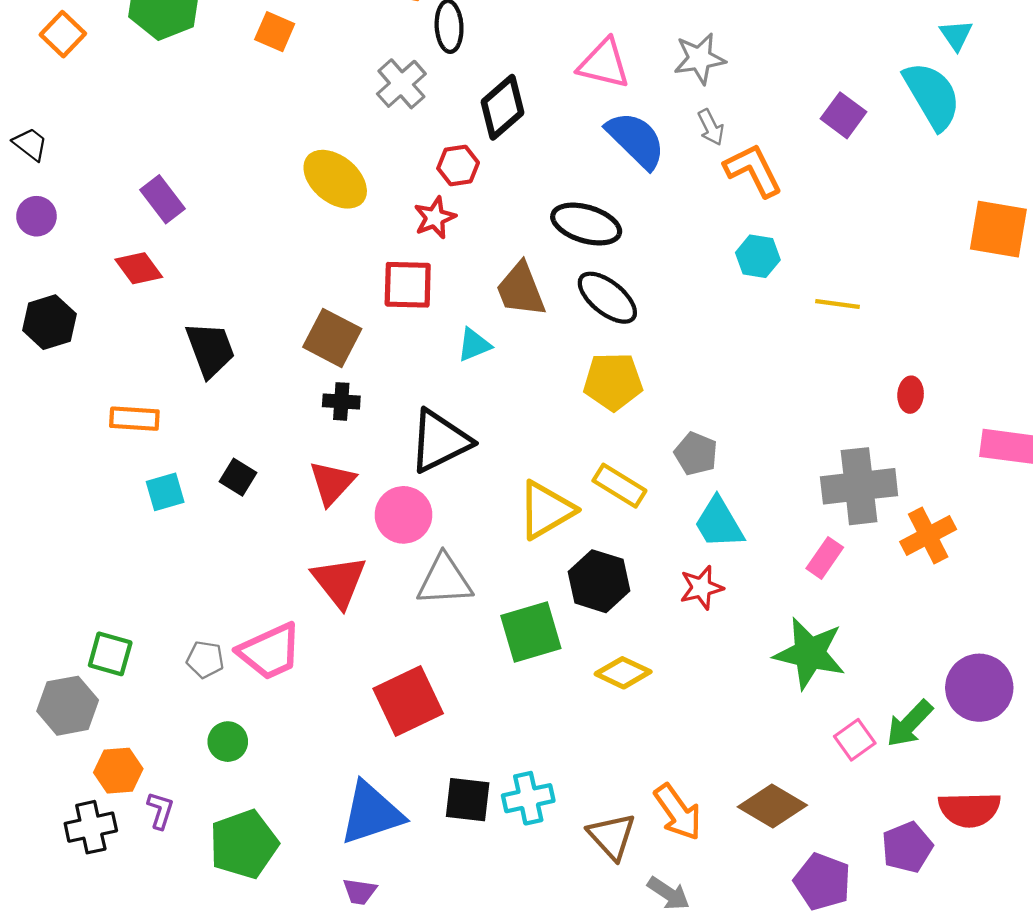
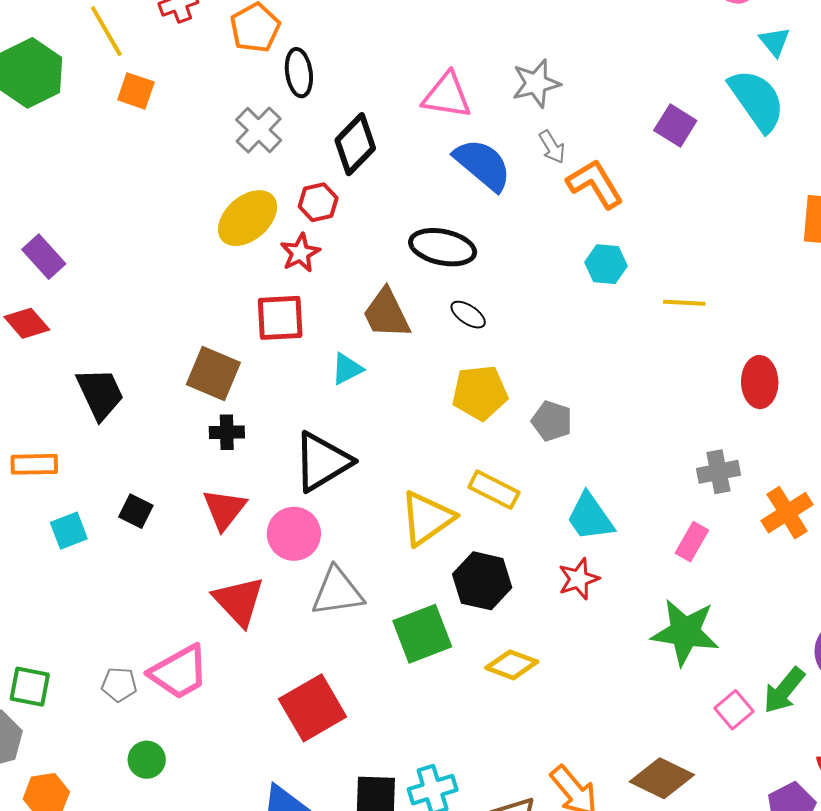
yellow ellipse: (335, 179) -> (248, 218), moved, turned -76
black ellipse: (607, 298) -> (468, 315), size x0.6
red ellipse: (911, 395) -> (760, 382), size x1.5
gray pentagon: (696, 454) -> (552, 421), moved
gray cross: (859, 486) -> (718, 472), size x0.6

